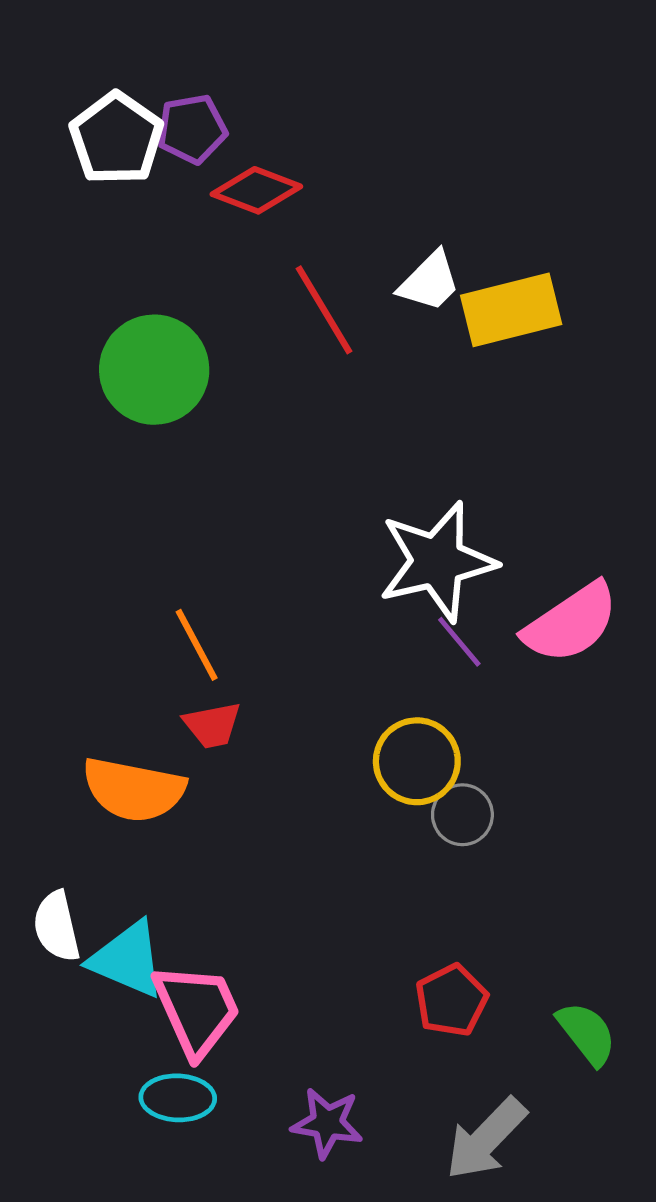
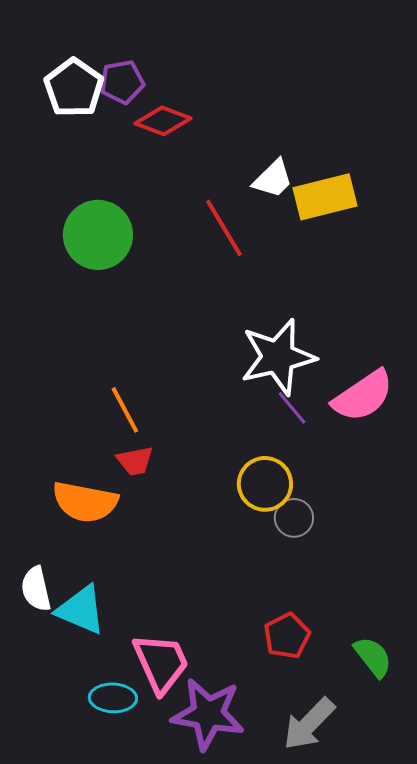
red line: (324, 310) -> (224, 228), moved
pink trapezoid: (197, 1010) -> (161, 663), moved
purple star: (327, 1123) -> (208, 714), size x1.6

